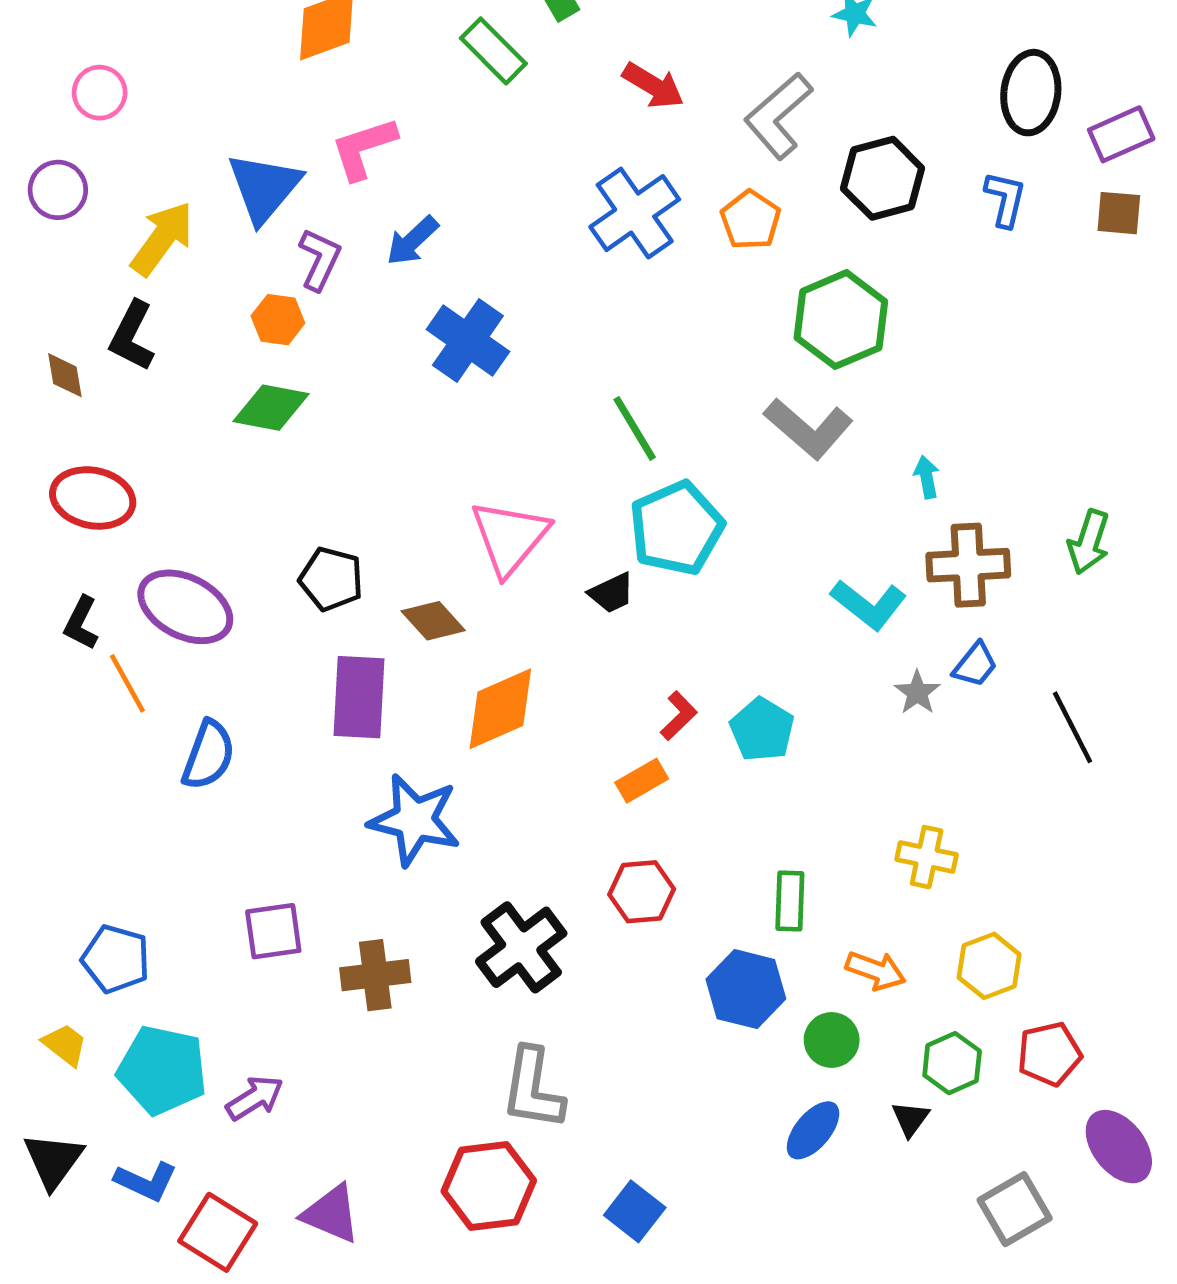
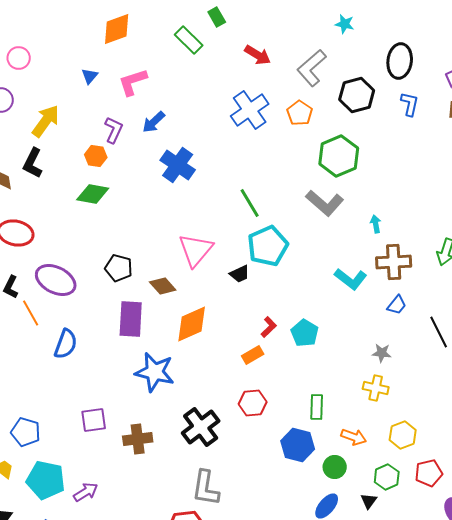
black ellipse: (1031, 93) -> (400, 61), moved
blue triangle: (264, 188) -> (90, 76), moved, size x0.5
gray star: (917, 693) -> (382, 353), moved, turned -30

